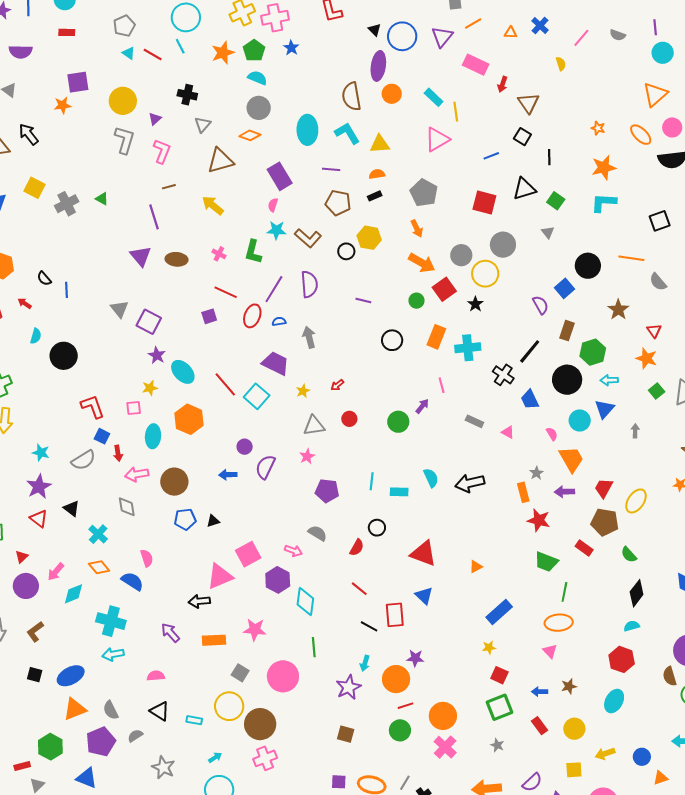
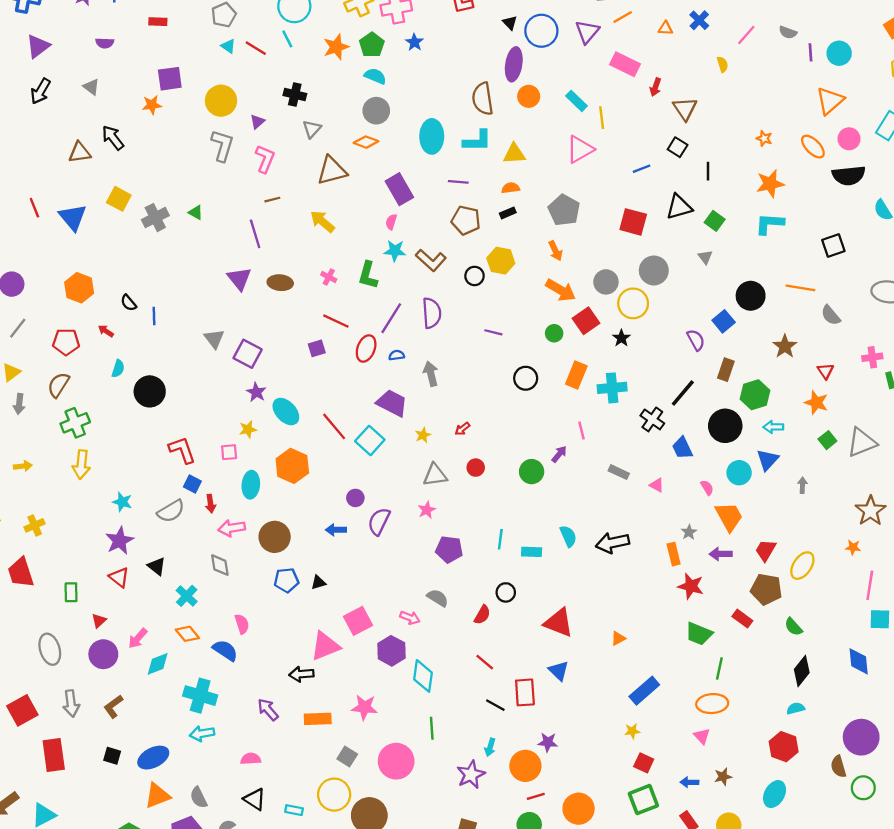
purple line: (655, 27) -> (810, 52), moved
purple semicircle: (21, 52) -> (105, 43), size x0.7
cyan L-shape: (347, 133) -> (477, 141), turned 120

